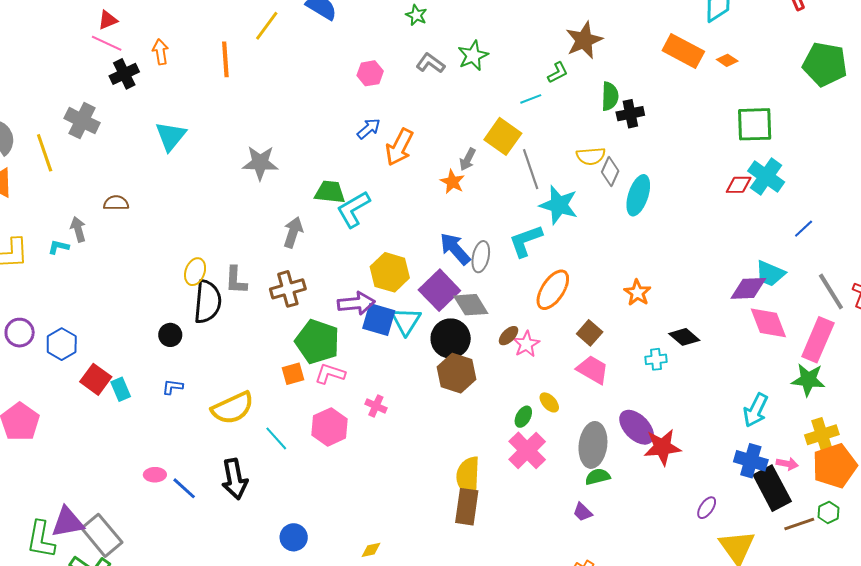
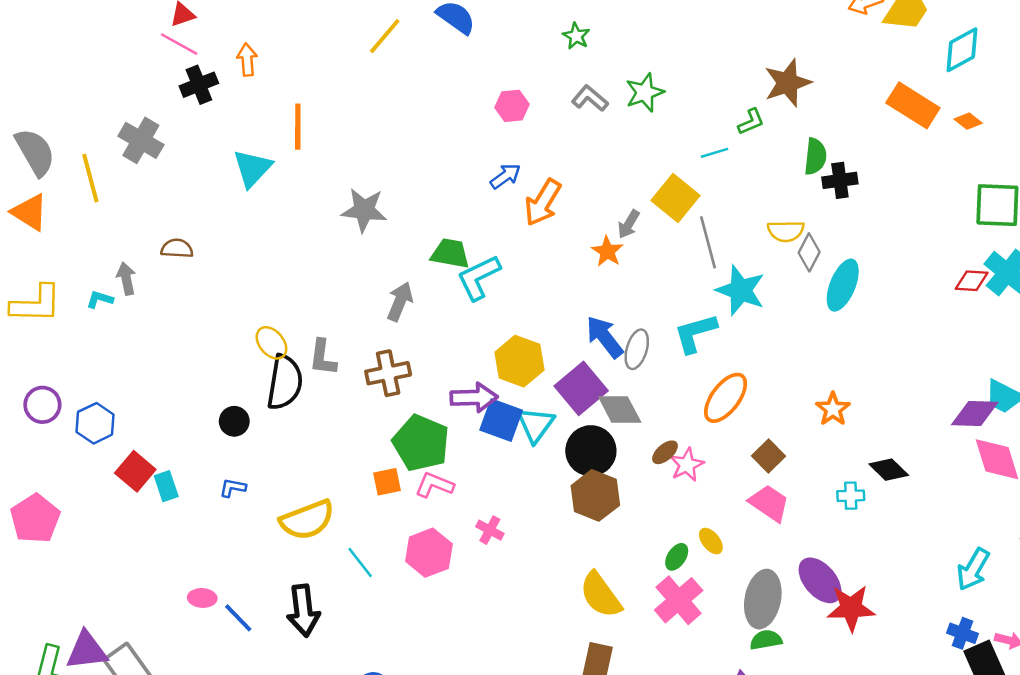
orange line: (225, 59) -> (298, 127), moved
yellow ellipse: (195, 272) -> (271, 343), turned -64
blue cross: (751, 461) -> (962, 633), size x0.7
yellow semicircle: (468, 476) -> (601, 595), moved, turned -42

